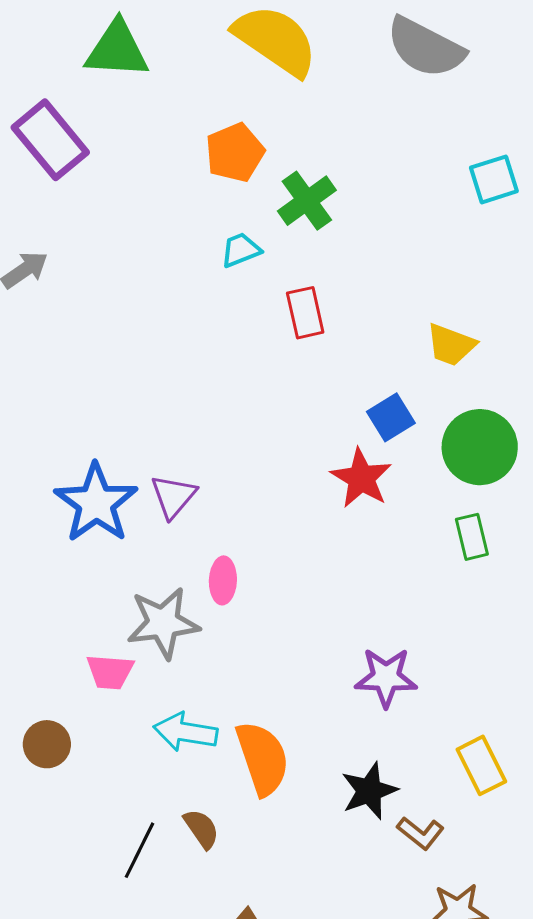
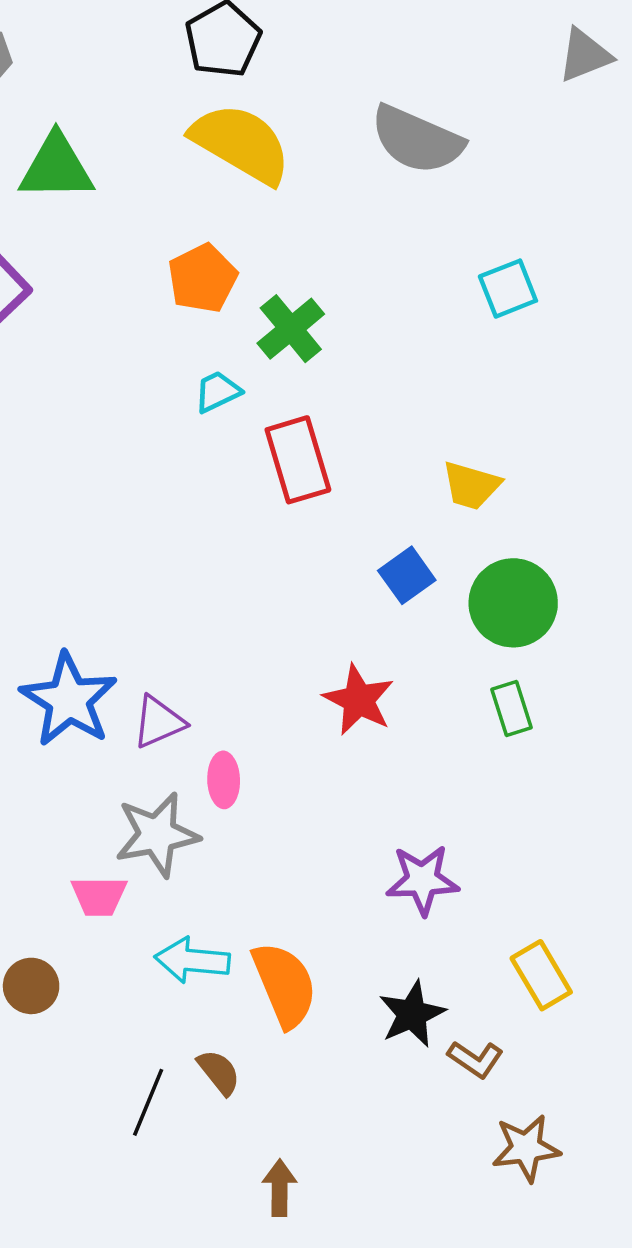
red rectangle: (305, 313) -> (298, 460), size x1.4
red star: (361, 478) -> (359, 700), moved
purple triangle: (173, 496) -> (159, 722), moved, turned 30

